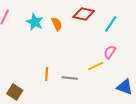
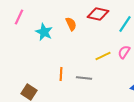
cyan star: (35, 22) -> (44, 32), moved
yellow line: (96, 66) -> (103, 56), moved

